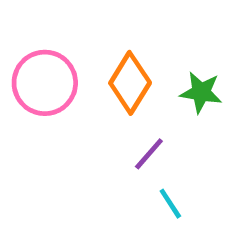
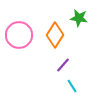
green star: (201, 92) -> (79, 18), moved

